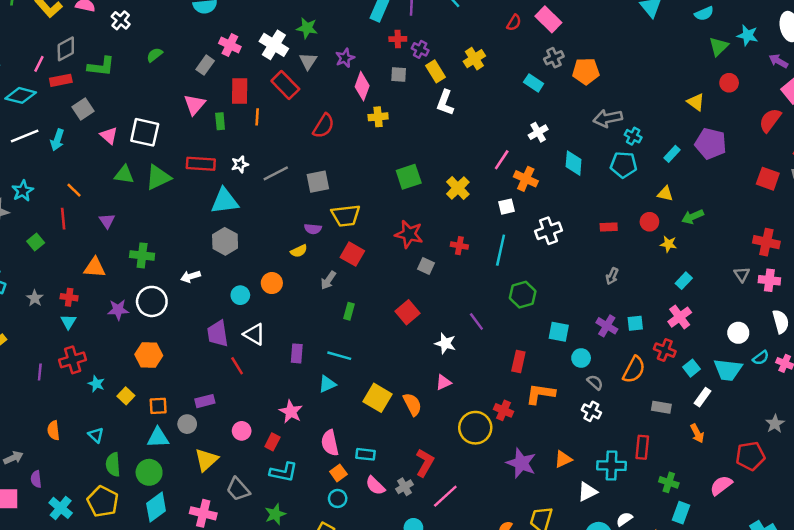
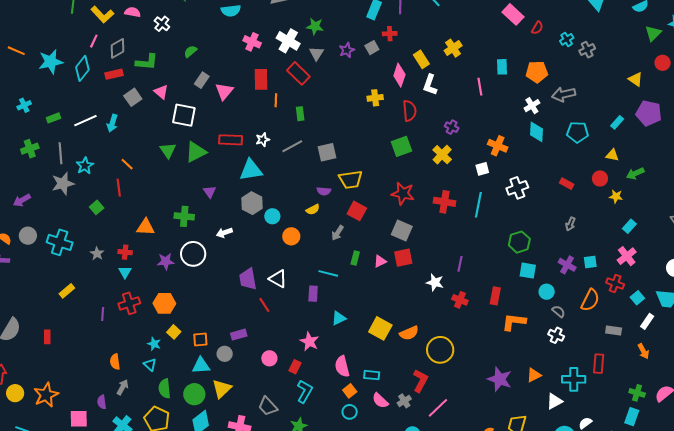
red semicircle: (514, 23) -> (537, 28), moved
purple cross: (420, 49) -> (452, 127), moved
gray cross: (554, 58) -> (587, 50), moved
pink line: (39, 64) -> (94, 41), moved
gray rectangle: (205, 65) -> (202, 80), moved
orange pentagon: (586, 71) -> (537, 72), moved
gray square: (399, 74) -> (372, 48), moved, turned -32
cyan rectangle: (534, 83) -> (502, 67), turned 56
pink diamond: (362, 86) -> (399, 75), moved
cyan diamond: (21, 95) -> (82, 68), moved, turned -65
green rectangle: (220, 121) -> (300, 114), moved
red semicircle: (324, 126) -> (409, 111), moved, turned -35
white cross: (538, 132) -> (532, 106), moved
pink triangle: (109, 136) -> (161, 92), moved
cyan cross: (633, 136) -> (567, 39), moved, turned 32
pink line: (502, 160) -> (480, 87), moved, turned -42
green triangle: (124, 175) -> (168, 150), turned 48
purple triangle: (107, 221) -> (210, 192), moved
red rectangle: (609, 227) -> (567, 184), turned 32
red cross: (459, 246) -> (444, 202), size x1.5
gray square: (426, 266) -> (402, 231), moved, size x1.5
cyan circle: (240, 295) -> (272, 216), moved
green hexagon: (523, 295) -> (519, 242), moved
red square: (408, 312) -> (403, 258), turned 30
purple line: (476, 321) -> (460, 264), turned 49
orange hexagon: (149, 355) -> (164, 303), moved
cyan line: (339, 356) -> (328, 273), moved
pink triangle: (443, 382) -> (380, 261), moved
cyan star: (96, 384) -> (154, 344), moved
orange semicircle: (412, 404) -> (409, 333), turned 96
red cross: (504, 410) -> (460, 300), moved
yellow circle: (475, 428) -> (440, 350), moved
gray arrow: (13, 458) -> (123, 387), moved, turned -35
yellow triangle: (206, 460) -> (222, 389), moved
cyan L-shape: (283, 472) -> (305, 391), turned -70
green cross: (669, 482) -> (637, 393), moved

